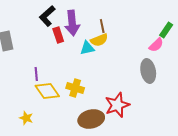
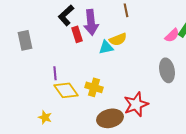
brown line: (102, 26) -> (126, 10), moved
pink semicircle: (156, 45) -> (172, 35), moved

